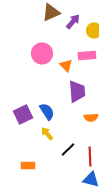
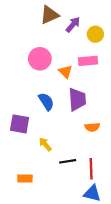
blue semicircle: (47, 111) -> (46, 101), moved
purple square: (23, 114) -> (20, 124), turned 36
black line: (68, 149) -> (68, 161), turned 35

